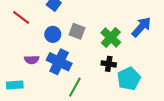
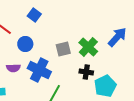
gray square: (77, 31) -> (63, 49), moved, turned -35
blue circle: (53, 34) -> (25, 44), moved

